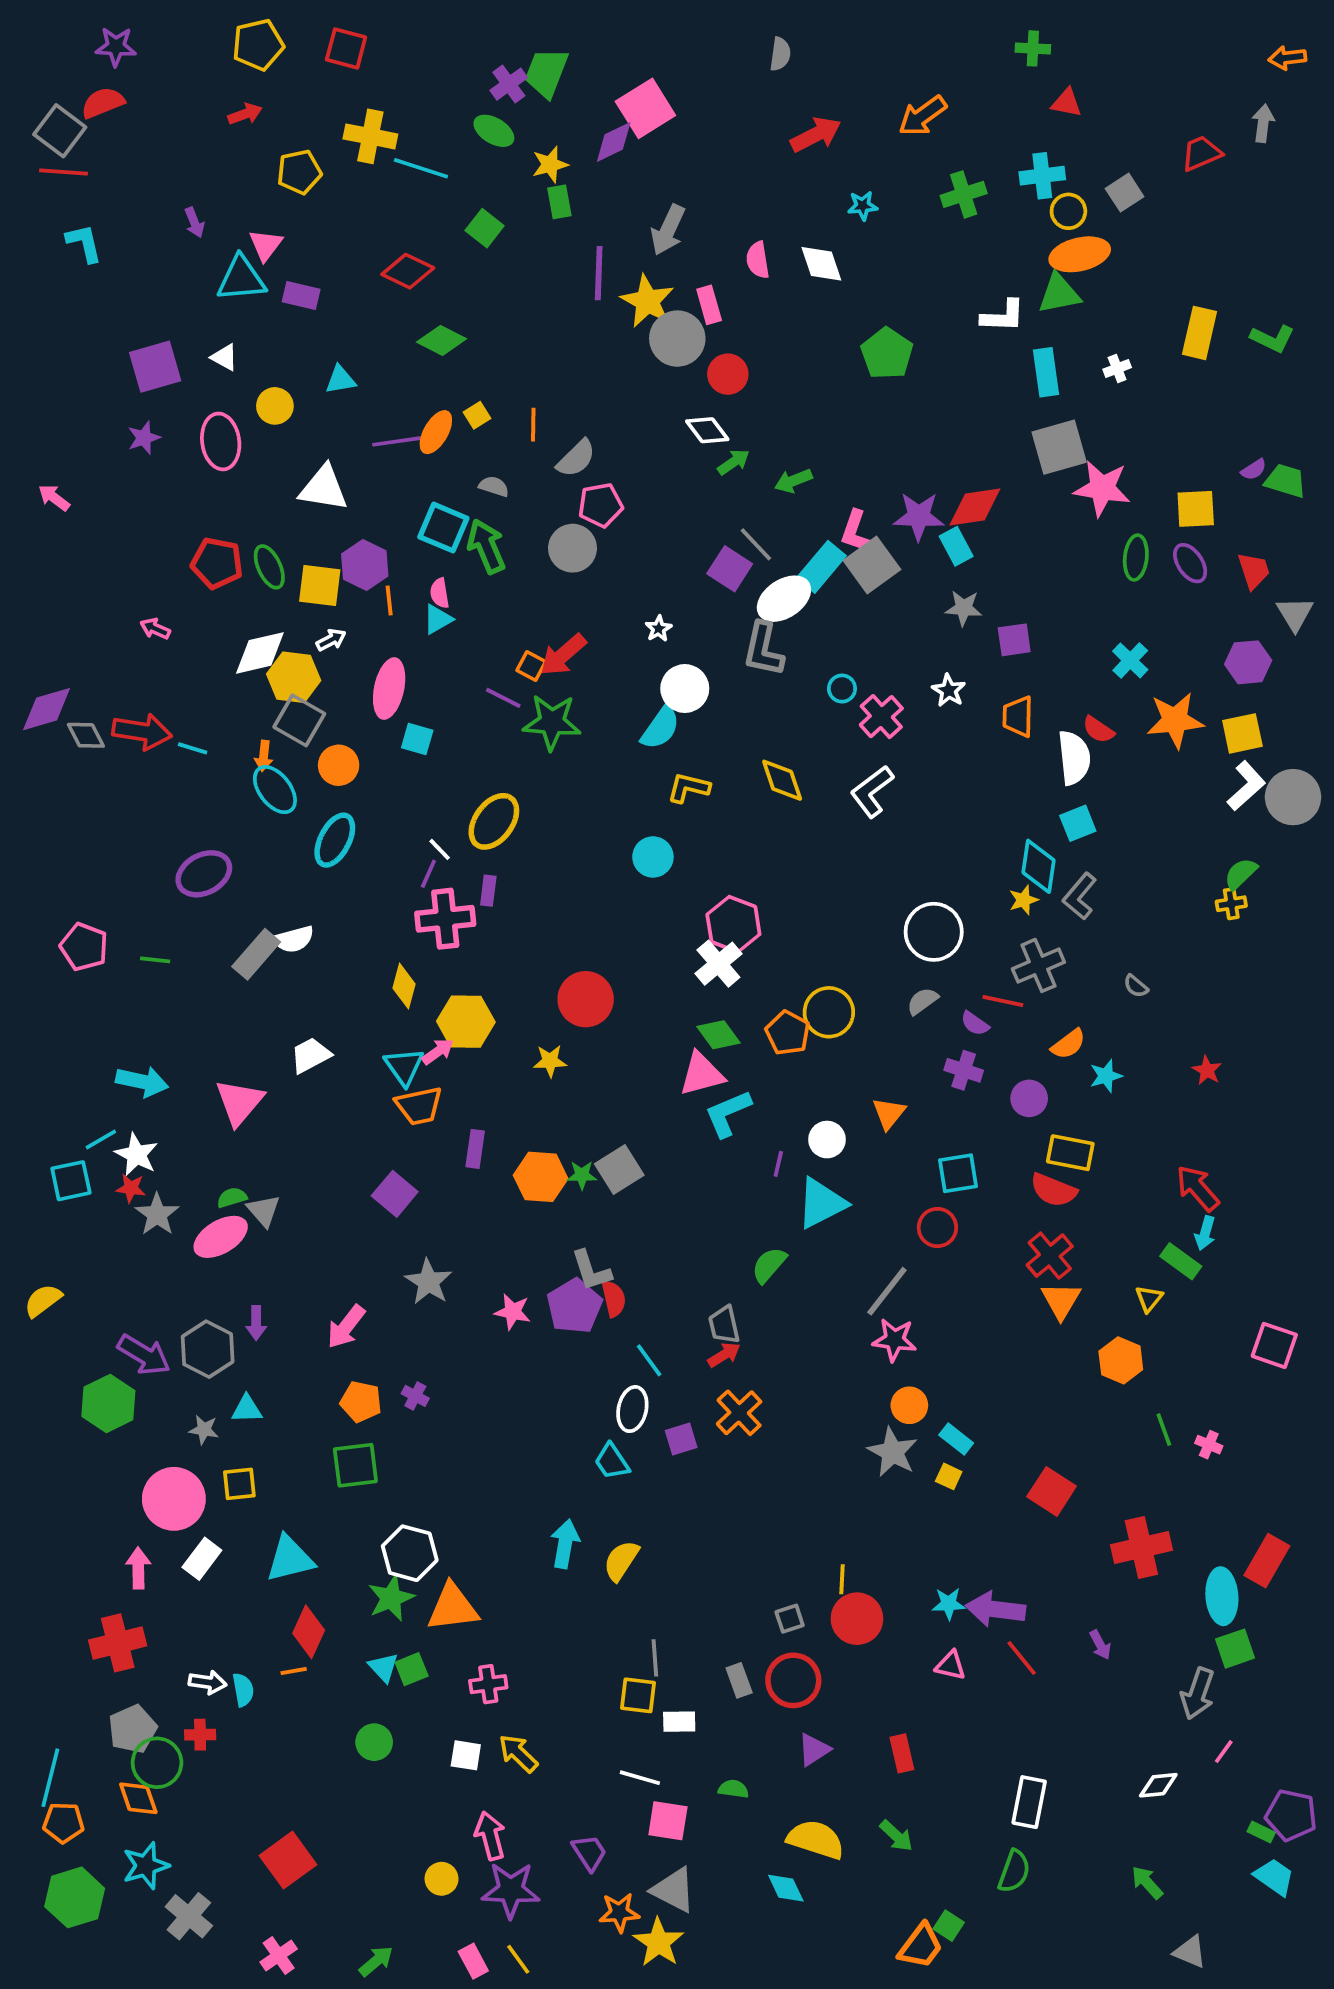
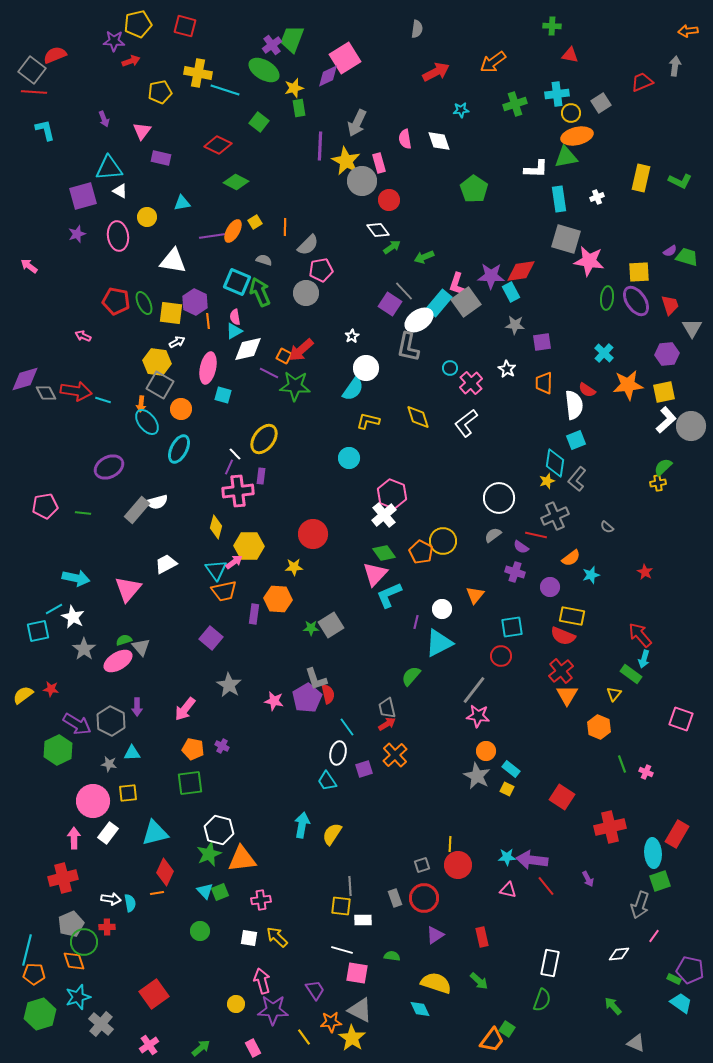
purple star: (116, 47) -> (114, 41), moved
green ellipse: (494, 131) -> (264, 70), size x1.4
cyan triangle: (241, 279) -> (109, 168), moved
gray square: (1059, 447) -> (566, 239), turned 32
purple ellipse: (1190, 563) -> (636, 301), size x1.4
white diamond: (260, 653) -> (248, 349), moved
pink pentagon: (84, 947) -> (45, 506), turned -30
pink triangle: (702, 1074) -> (375, 574), turned -32
orange hexagon: (541, 1177) -> (278, 599), moved
red star: (131, 1188) -> (51, 689), moved
yellow line: (518, 1959) -> (304, 1037), moved

